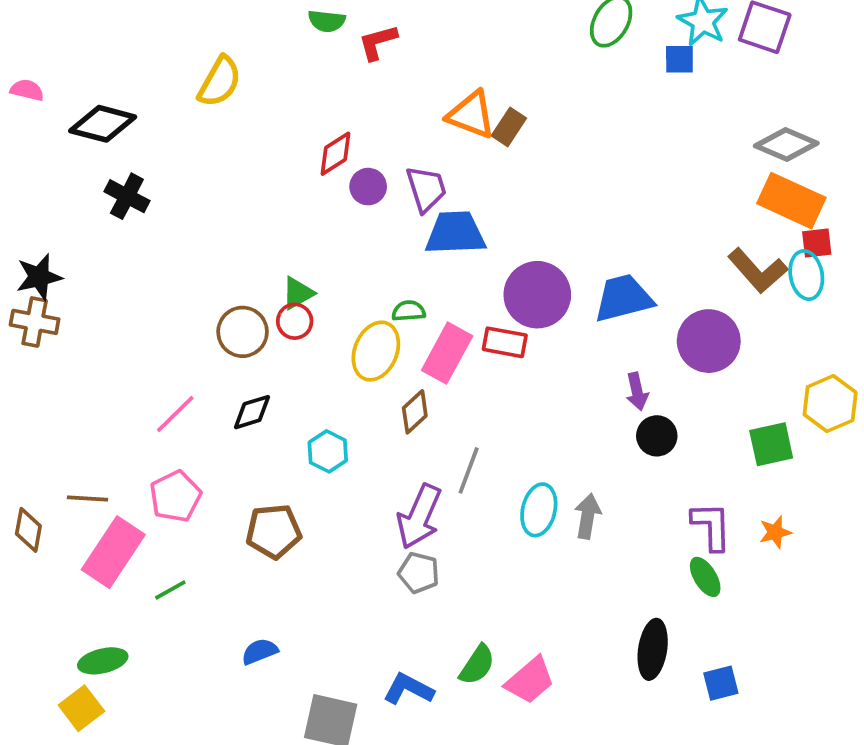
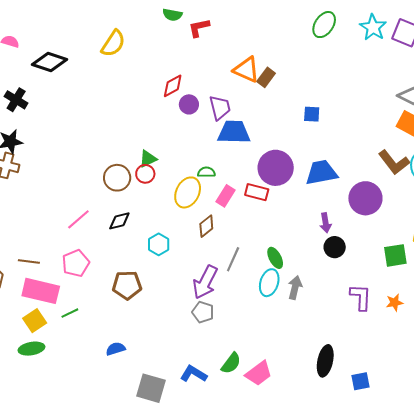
blue square: (679, 59) -> (312, 114), moved
black cross: (127, 196) -> (16, 100), moved
pink rectangle: (447, 353) -> (225, 196), size x0.7
pink rectangle: (113, 552) -> (41, 291), turned 66
green ellipse: (705, 577) -> (275, 258), moved
yellow square: (81, 708) -> (35, 321), moved

